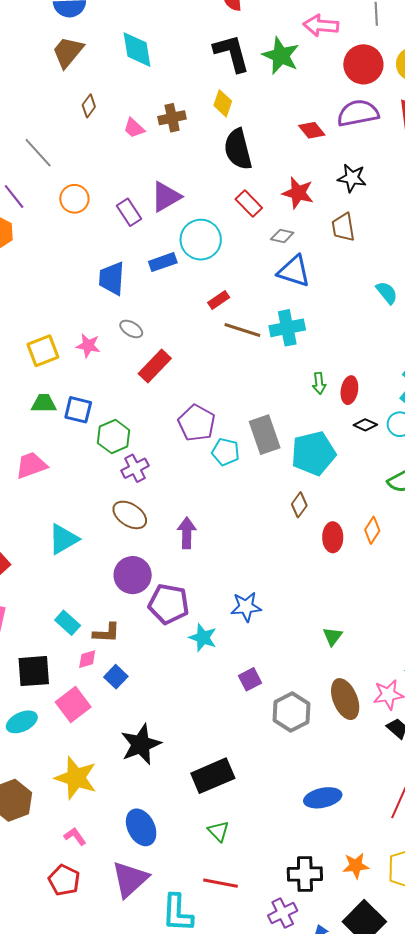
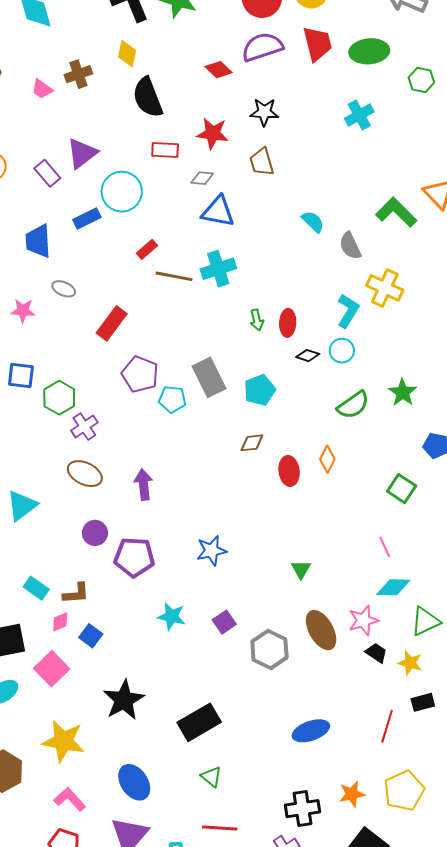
red rectangle: (249, 204) -> (165, 150), turned -36
red rectangle: (155, 366) -> (112, 323), moved
cyan pentagon: (313, 453) -> (260, 390), size x0.7
brown diamond: (299, 505) -> (252, 443), turned 55
purple circle: (133, 575) -> (95, 533), size x0.7
cyan star: (203, 638) -> (171, 616), moved
pink L-shape: (75, 836) -> (70, 799), size x1.4

